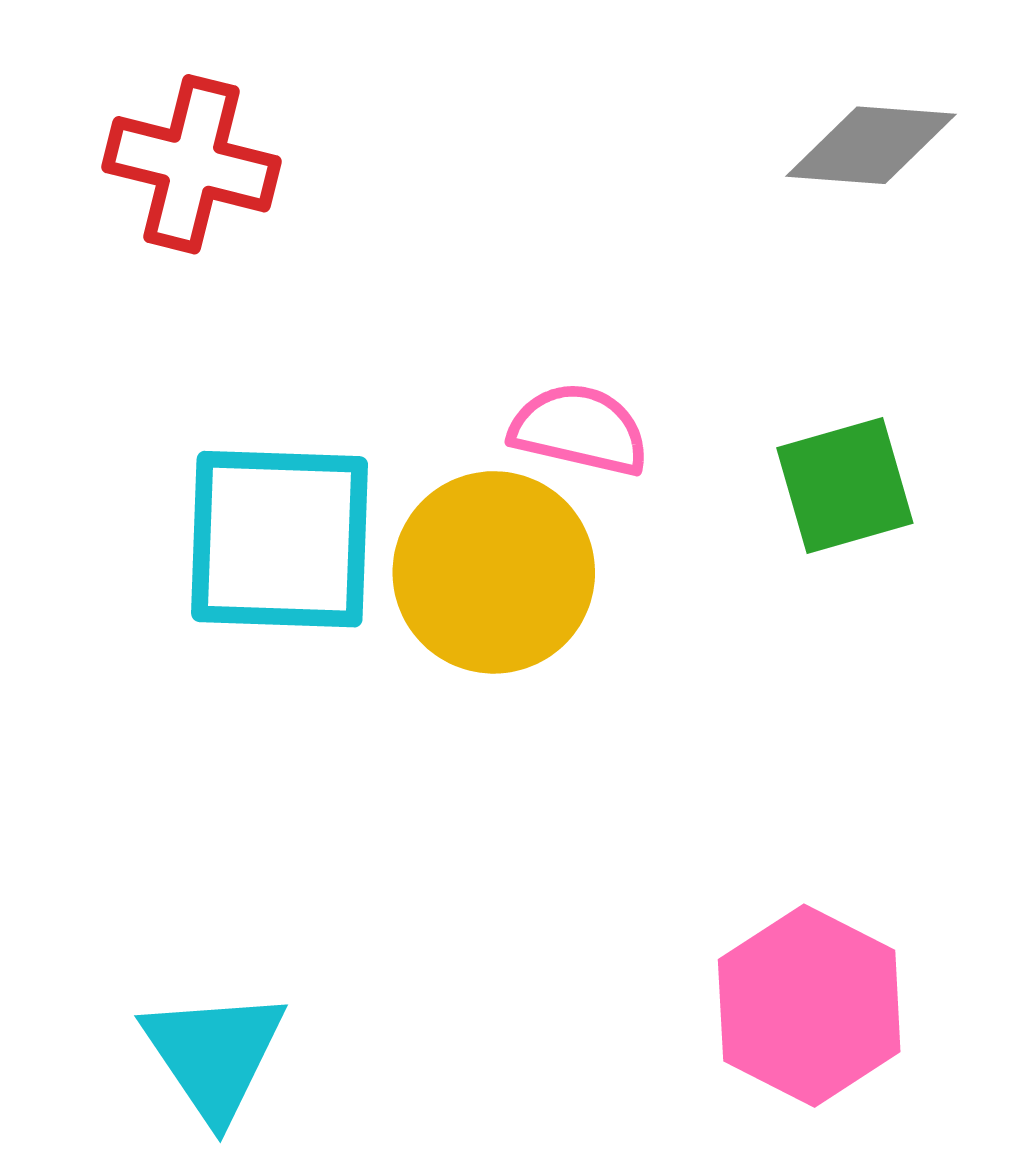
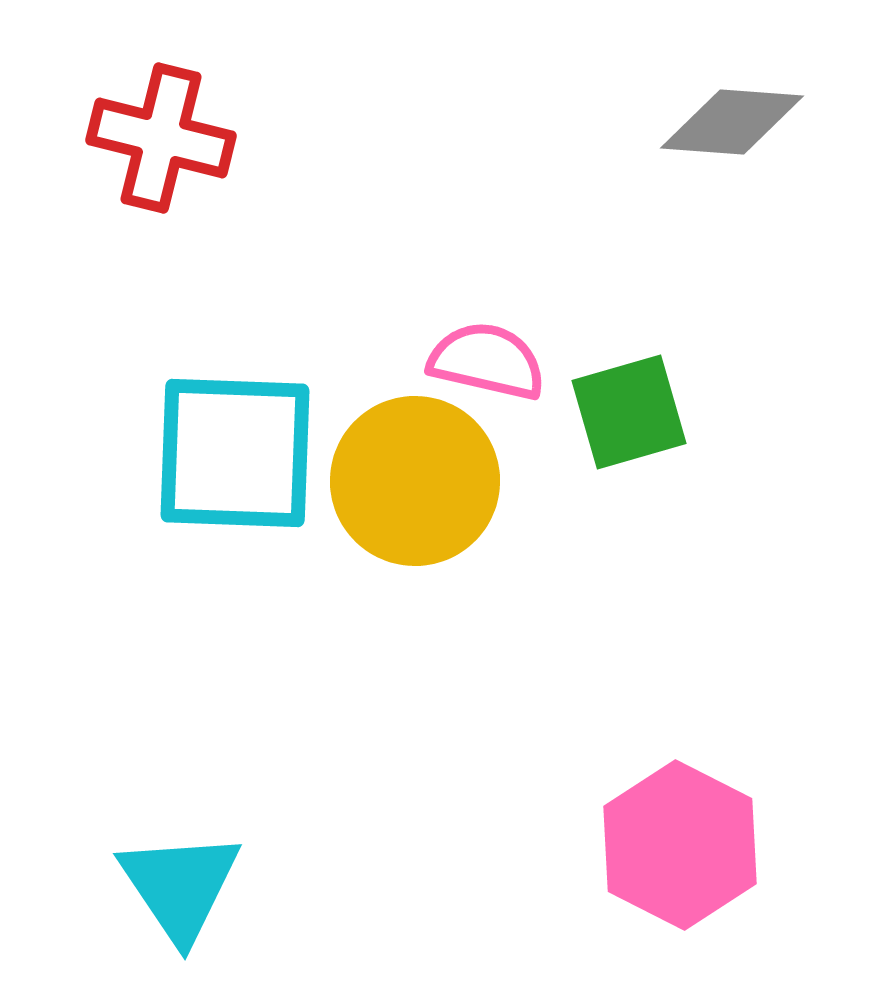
green square: (845, 486) -> (629, 412), moved

